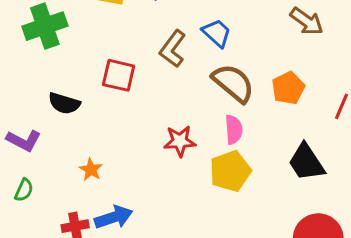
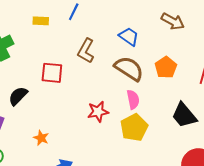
blue trapezoid: (217, 33) -> (129, 37), moved
black semicircle: (64, 103) -> (18, 96), turned 125

